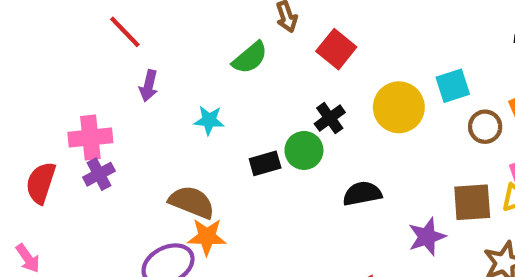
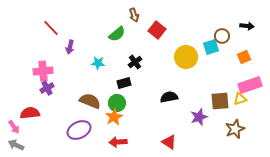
red line: (125, 32) -> (51, 28), moved
black cross: (330, 118) -> (135, 62), moved
brown circle: (485, 127) -> (222, 36), moved
green circle: (304, 150) -> (117, 103), moved
red semicircle: (41, 183) -> (30, 113), moved, turned 66
orange star: (207, 237) -> (114, 117), moved, turned -30

